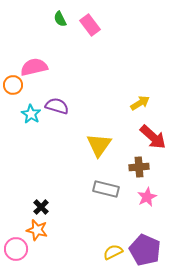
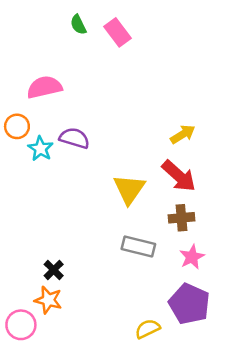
orange circle: (13, 85) -> (17, 126), moved
red arrow: (153, 137) -> (179, 176), moved
purple pentagon: (145, 250) -> (189, 304), moved

